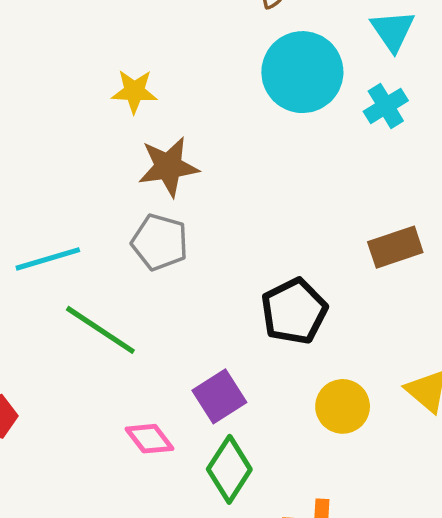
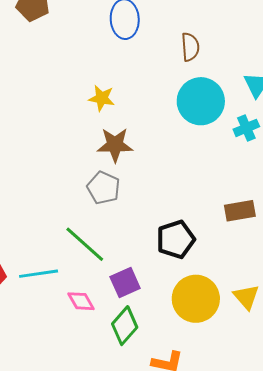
cyan line: (48, 259) -> (39, 274), moved
green line: (100, 330) -> (85, 244), moved
yellow circle: (343, 406) -> (196, 299), size x1.5

